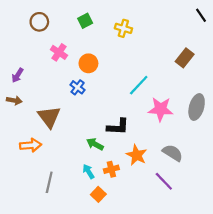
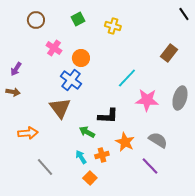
blue cross: (78, 87) -> (71, 80), size x1.5
brown triangle: (49, 117) -> (60, 108), moved
gray line: (49, 182) -> (45, 167), turned -54

